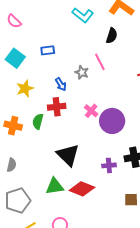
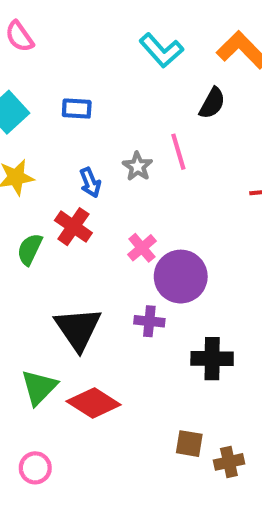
red cross: (57, 107) -> (73, 227), turned 30
purple cross: (109, 165) -> (149, 321), moved
green triangle: (55, 186) -> (39, 387), turned -48

